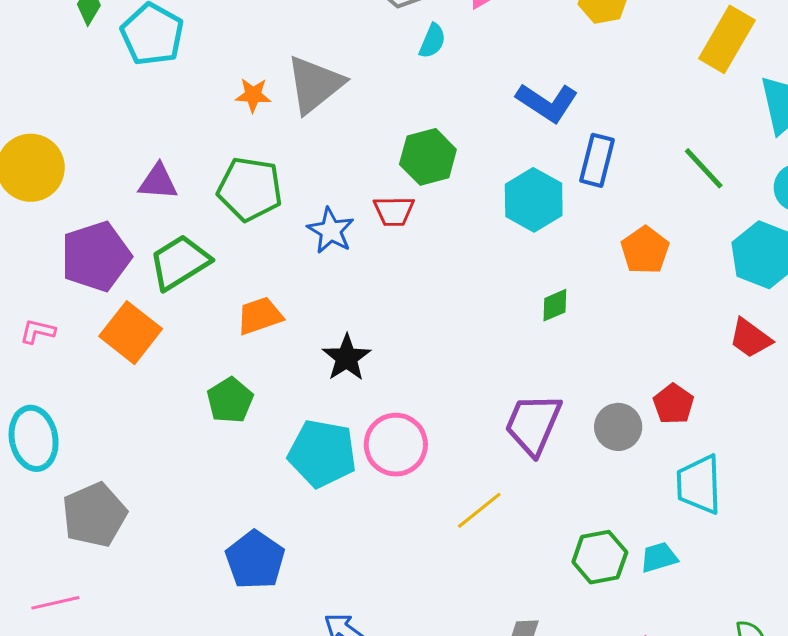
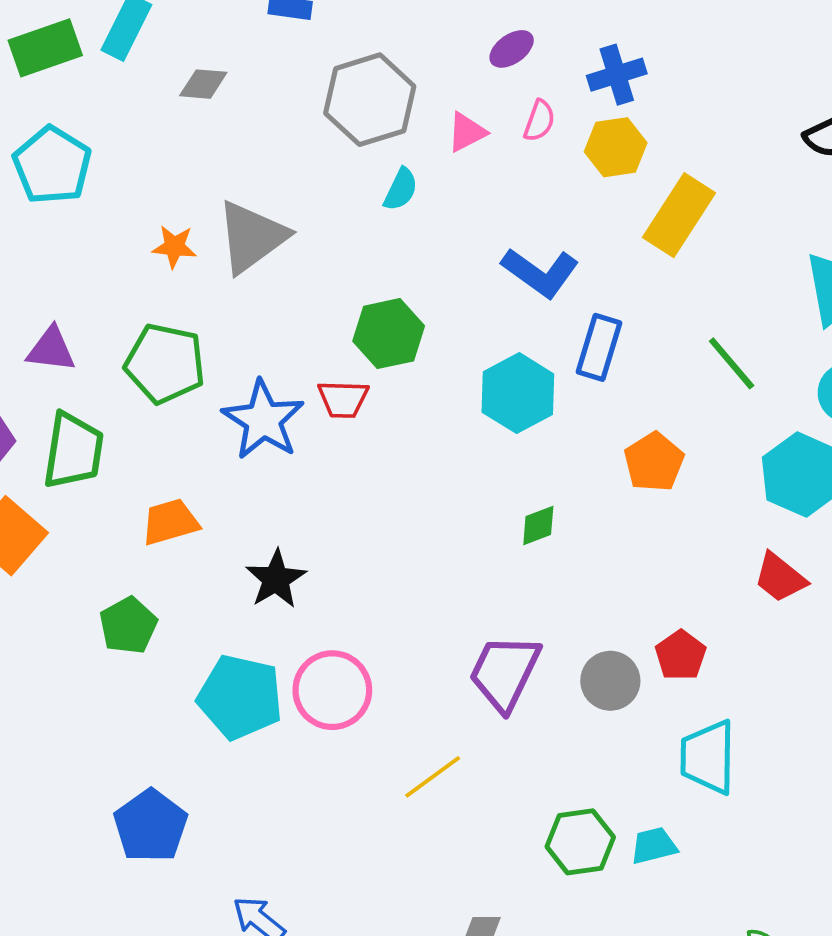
yellow rectangle: (727, 39) -> (679, 215), moved
blue star: (331, 231) -> (263, 420), size x1.4
green trapezoid: (180, 262) -> (73, 451), turned 128

